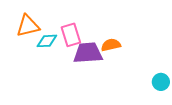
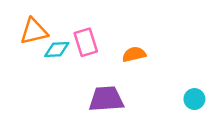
purple trapezoid: (88, 53) -> (106, 99), moved

